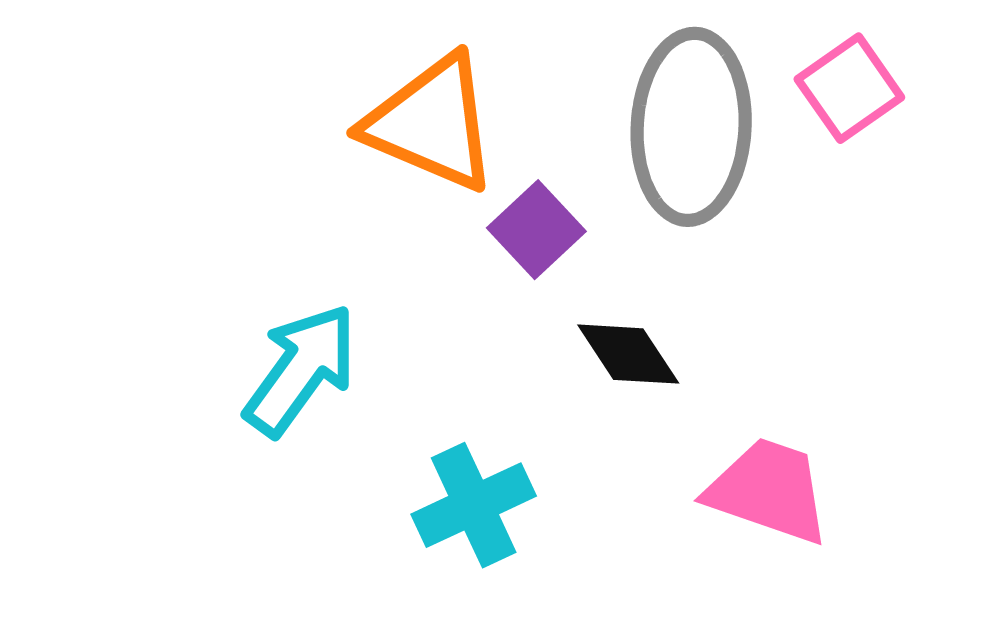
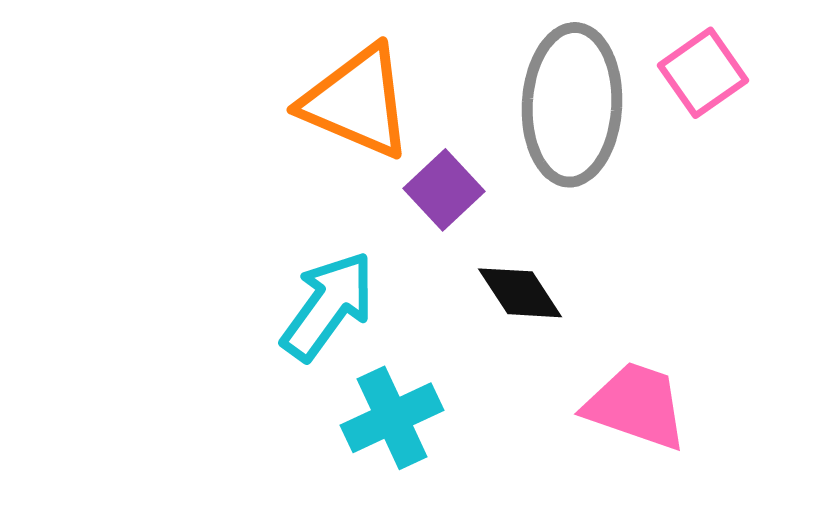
cyan arrow: (301, 370) -> (328, 306), moved

